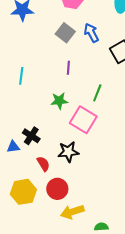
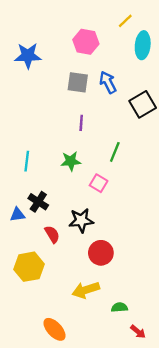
gray square: (65, 33) -> (78, 82), turned -30
cyan line: (21, 76) -> (27, 161), moved
pink square: (83, 120) -> (99, 183), size x0.6
red circle: (57, 189) -> (101, 253), moved

